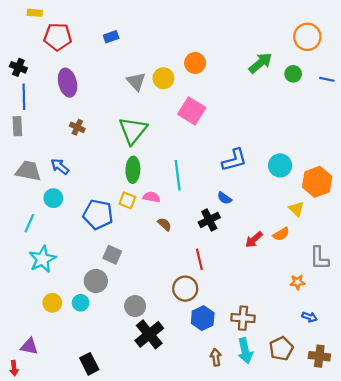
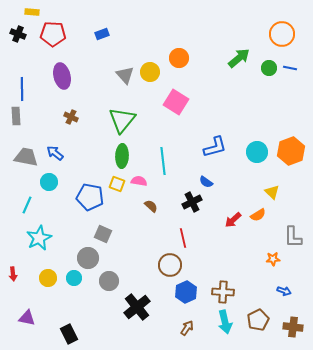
black cross: (18, 67) -> (18, 34), moved
blue line: (327, 79) -> (290, 68), moved
orange hexagon: (317, 182) -> (291, 151), moved
gray circle: (135, 306) -> (109, 281), moved
brown arrow: (216, 357) -> (187, 328), moved, turned 42
black rectangle: (89, 364) -> (69, 334), moved
red arrow: (14, 368) -> (13, 274), moved

